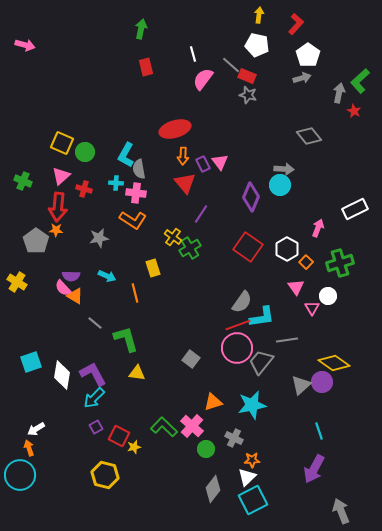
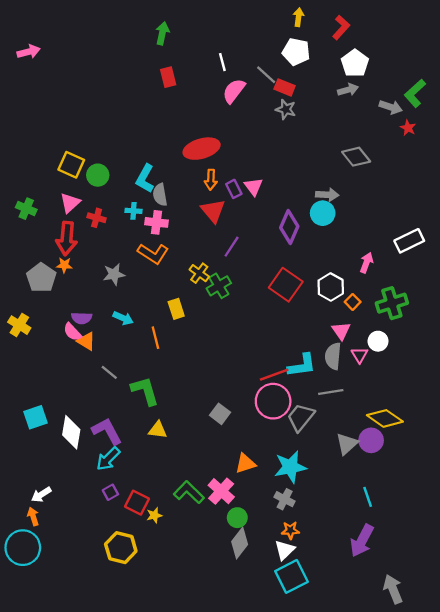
pink arrow: (25, 45) -> (29, 52), turned -30
gray arrow: (339, 93) -> (391, 107), turned 96
gray semicircle: (242, 302) -> (333, 356), moved, turned 150
gray cross: (234, 438) -> (285, 499), moved
gray diamond: (213, 489) -> (240, 543), moved

